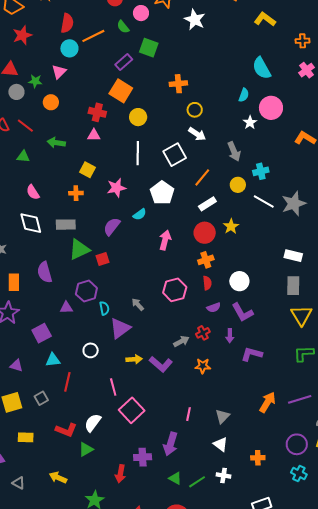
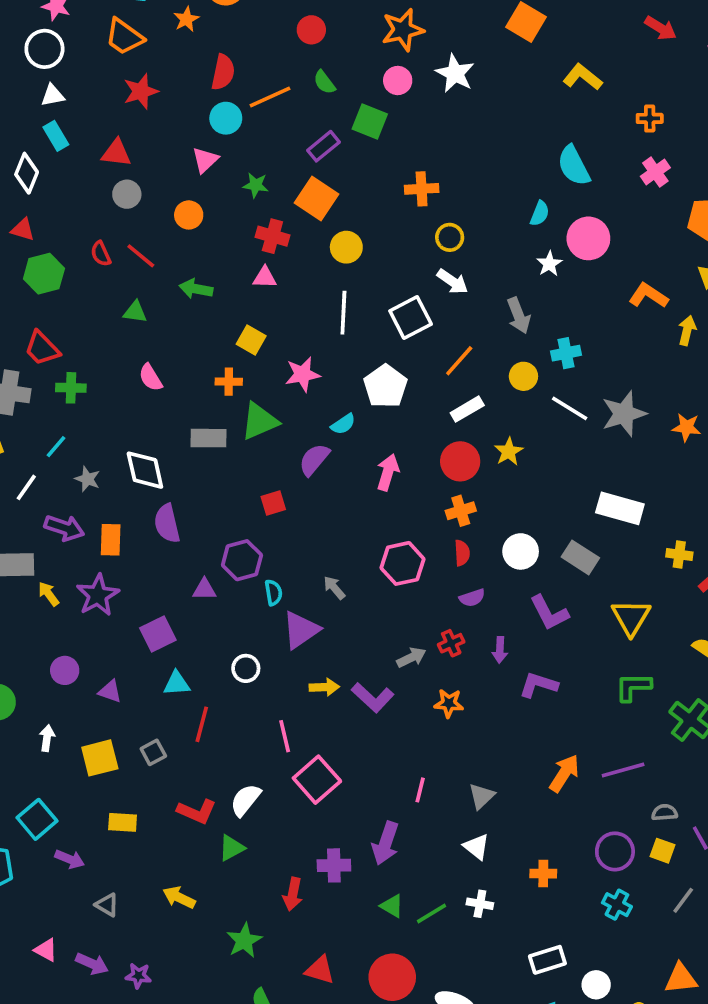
pink circle: (141, 13) -> (398, 80), moved
green star: (35, 81) -> (256, 185), moved
white diamond: (31, 223) -> (145, 470), moved
purple semicircle: (112, 227) -> (314, 460), moved
green triangle: (79, 249) -> (259, 421), moved
white rectangle: (293, 256) -> (620, 508), size x1.4
gray rectangle: (293, 286) -> (580, 557), moved, turned -60
purple L-shape: (242, 312) -> (549, 613), moved

